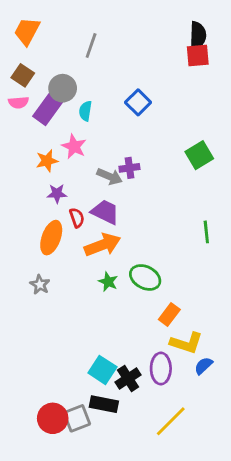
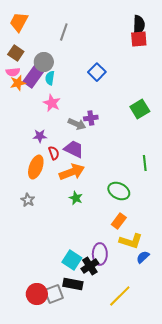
cyan semicircle: (85, 111) -> (50, 78), moved
orange star: (47, 161) -> (18, 83), moved
green ellipse: (145, 277) -> (119, 191), moved
purple ellipse: (161, 369) -> (100, 254), moved

